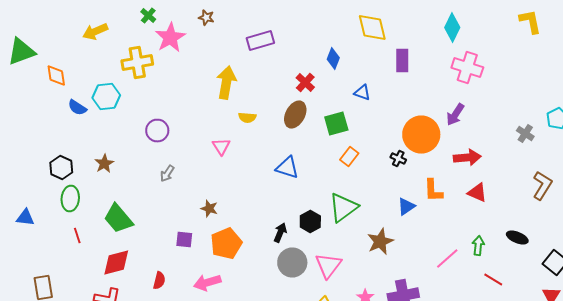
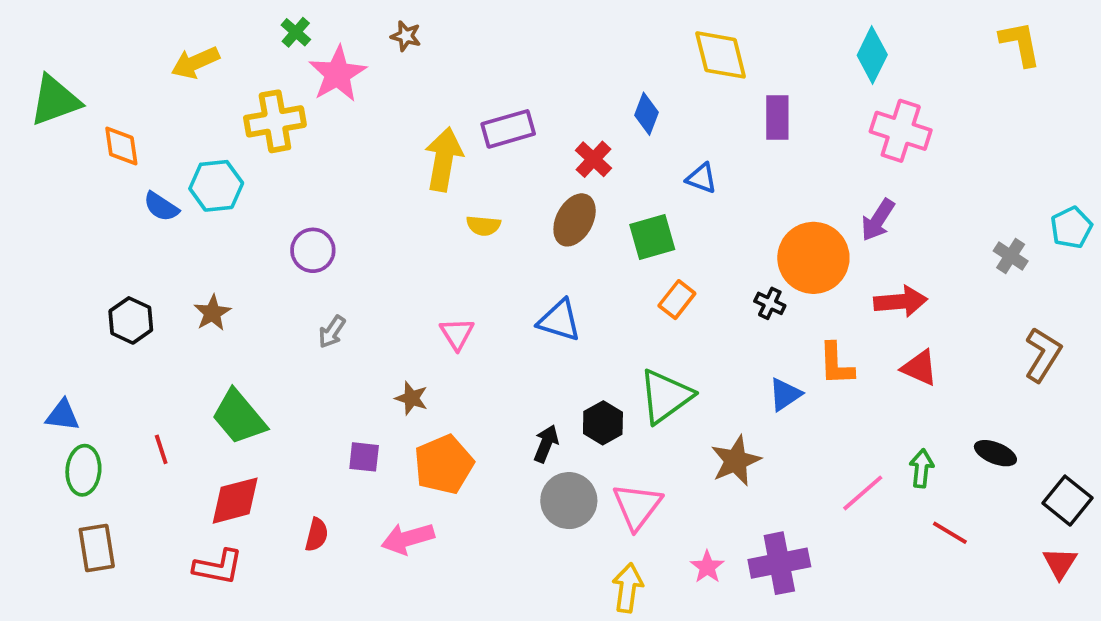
purple rectangle: (260, 40) -> (508, 129), moved
pink triangle: (221, 146) -> (457, 334), moved
green ellipse: (70, 198) -> (83, 470), moved

